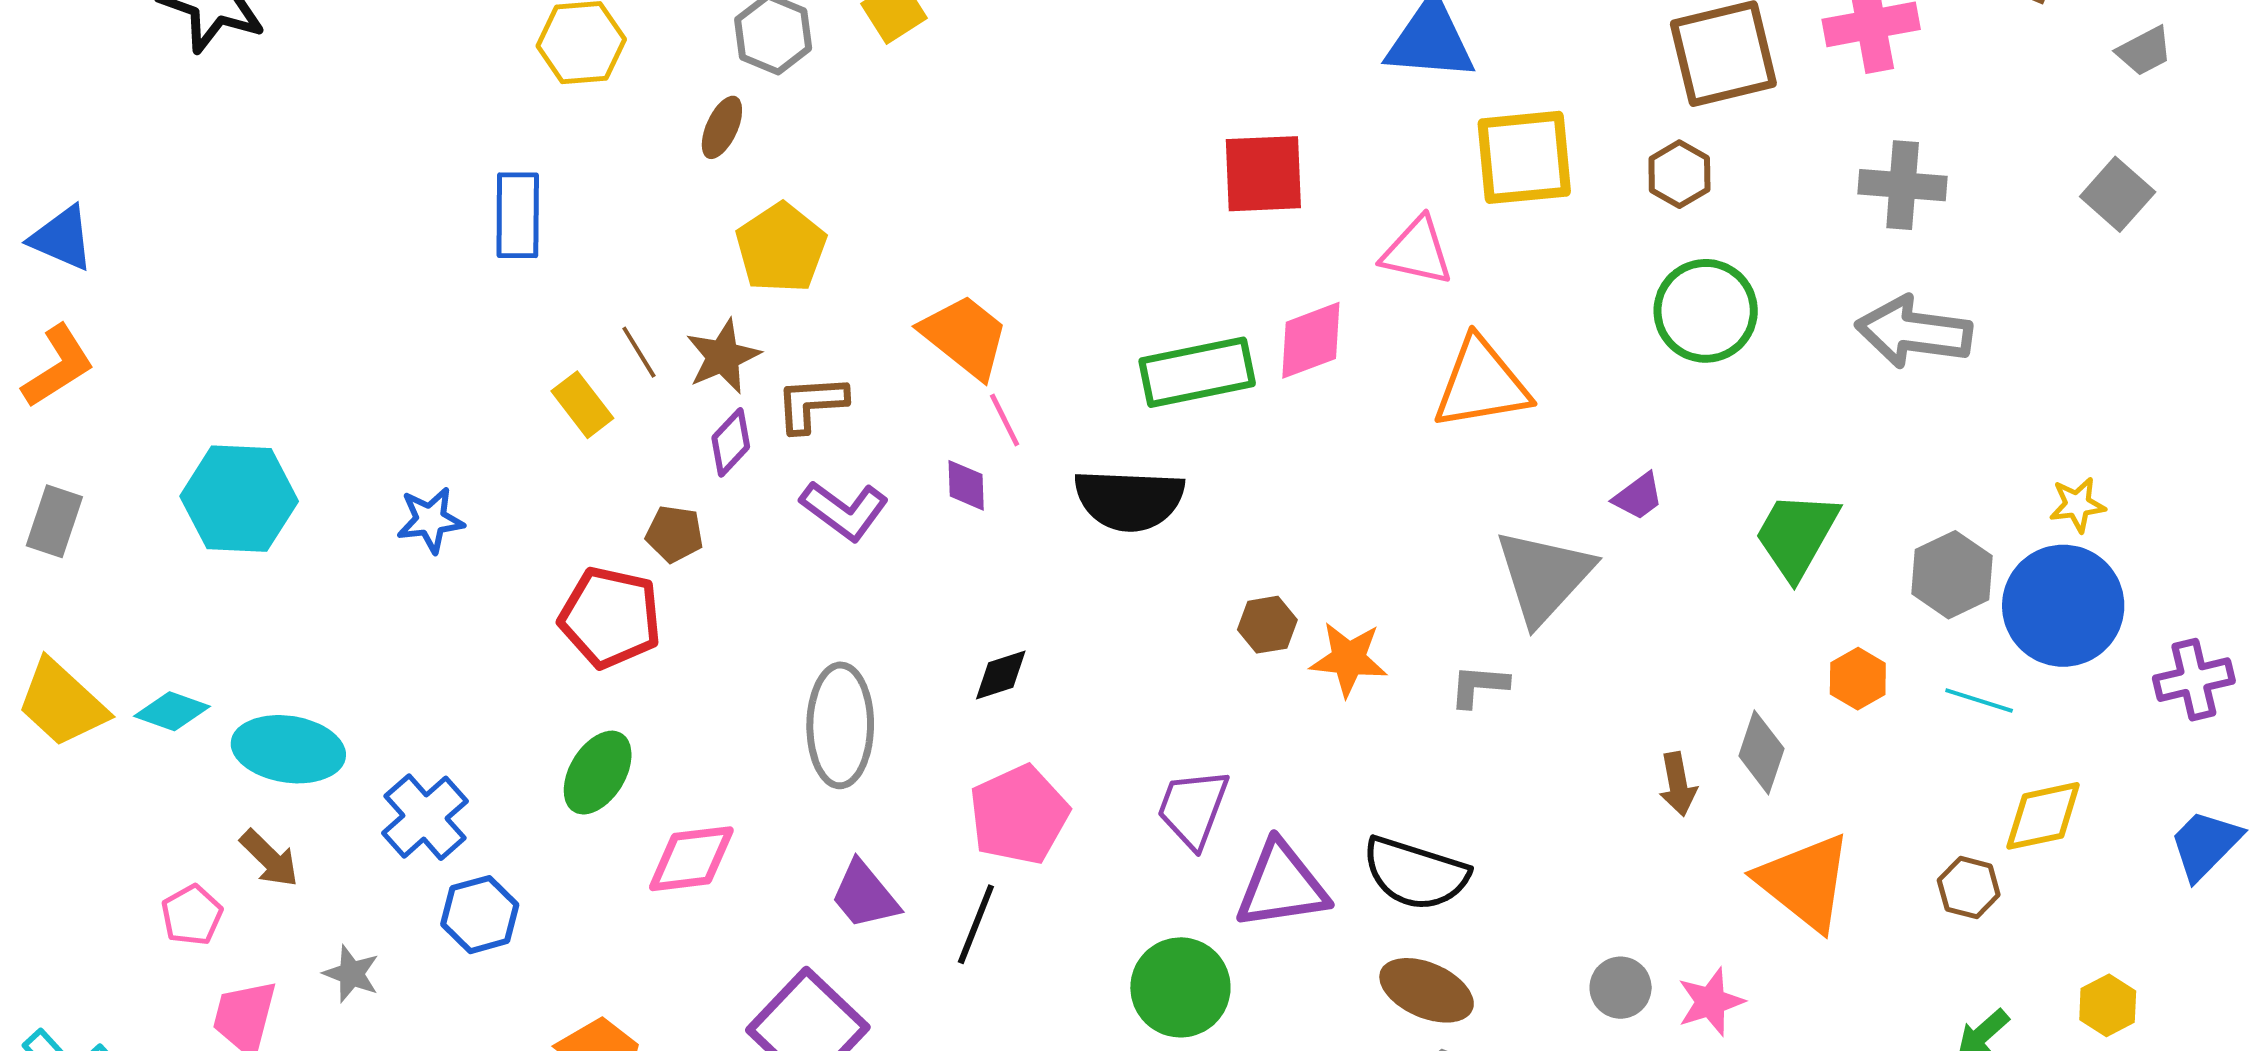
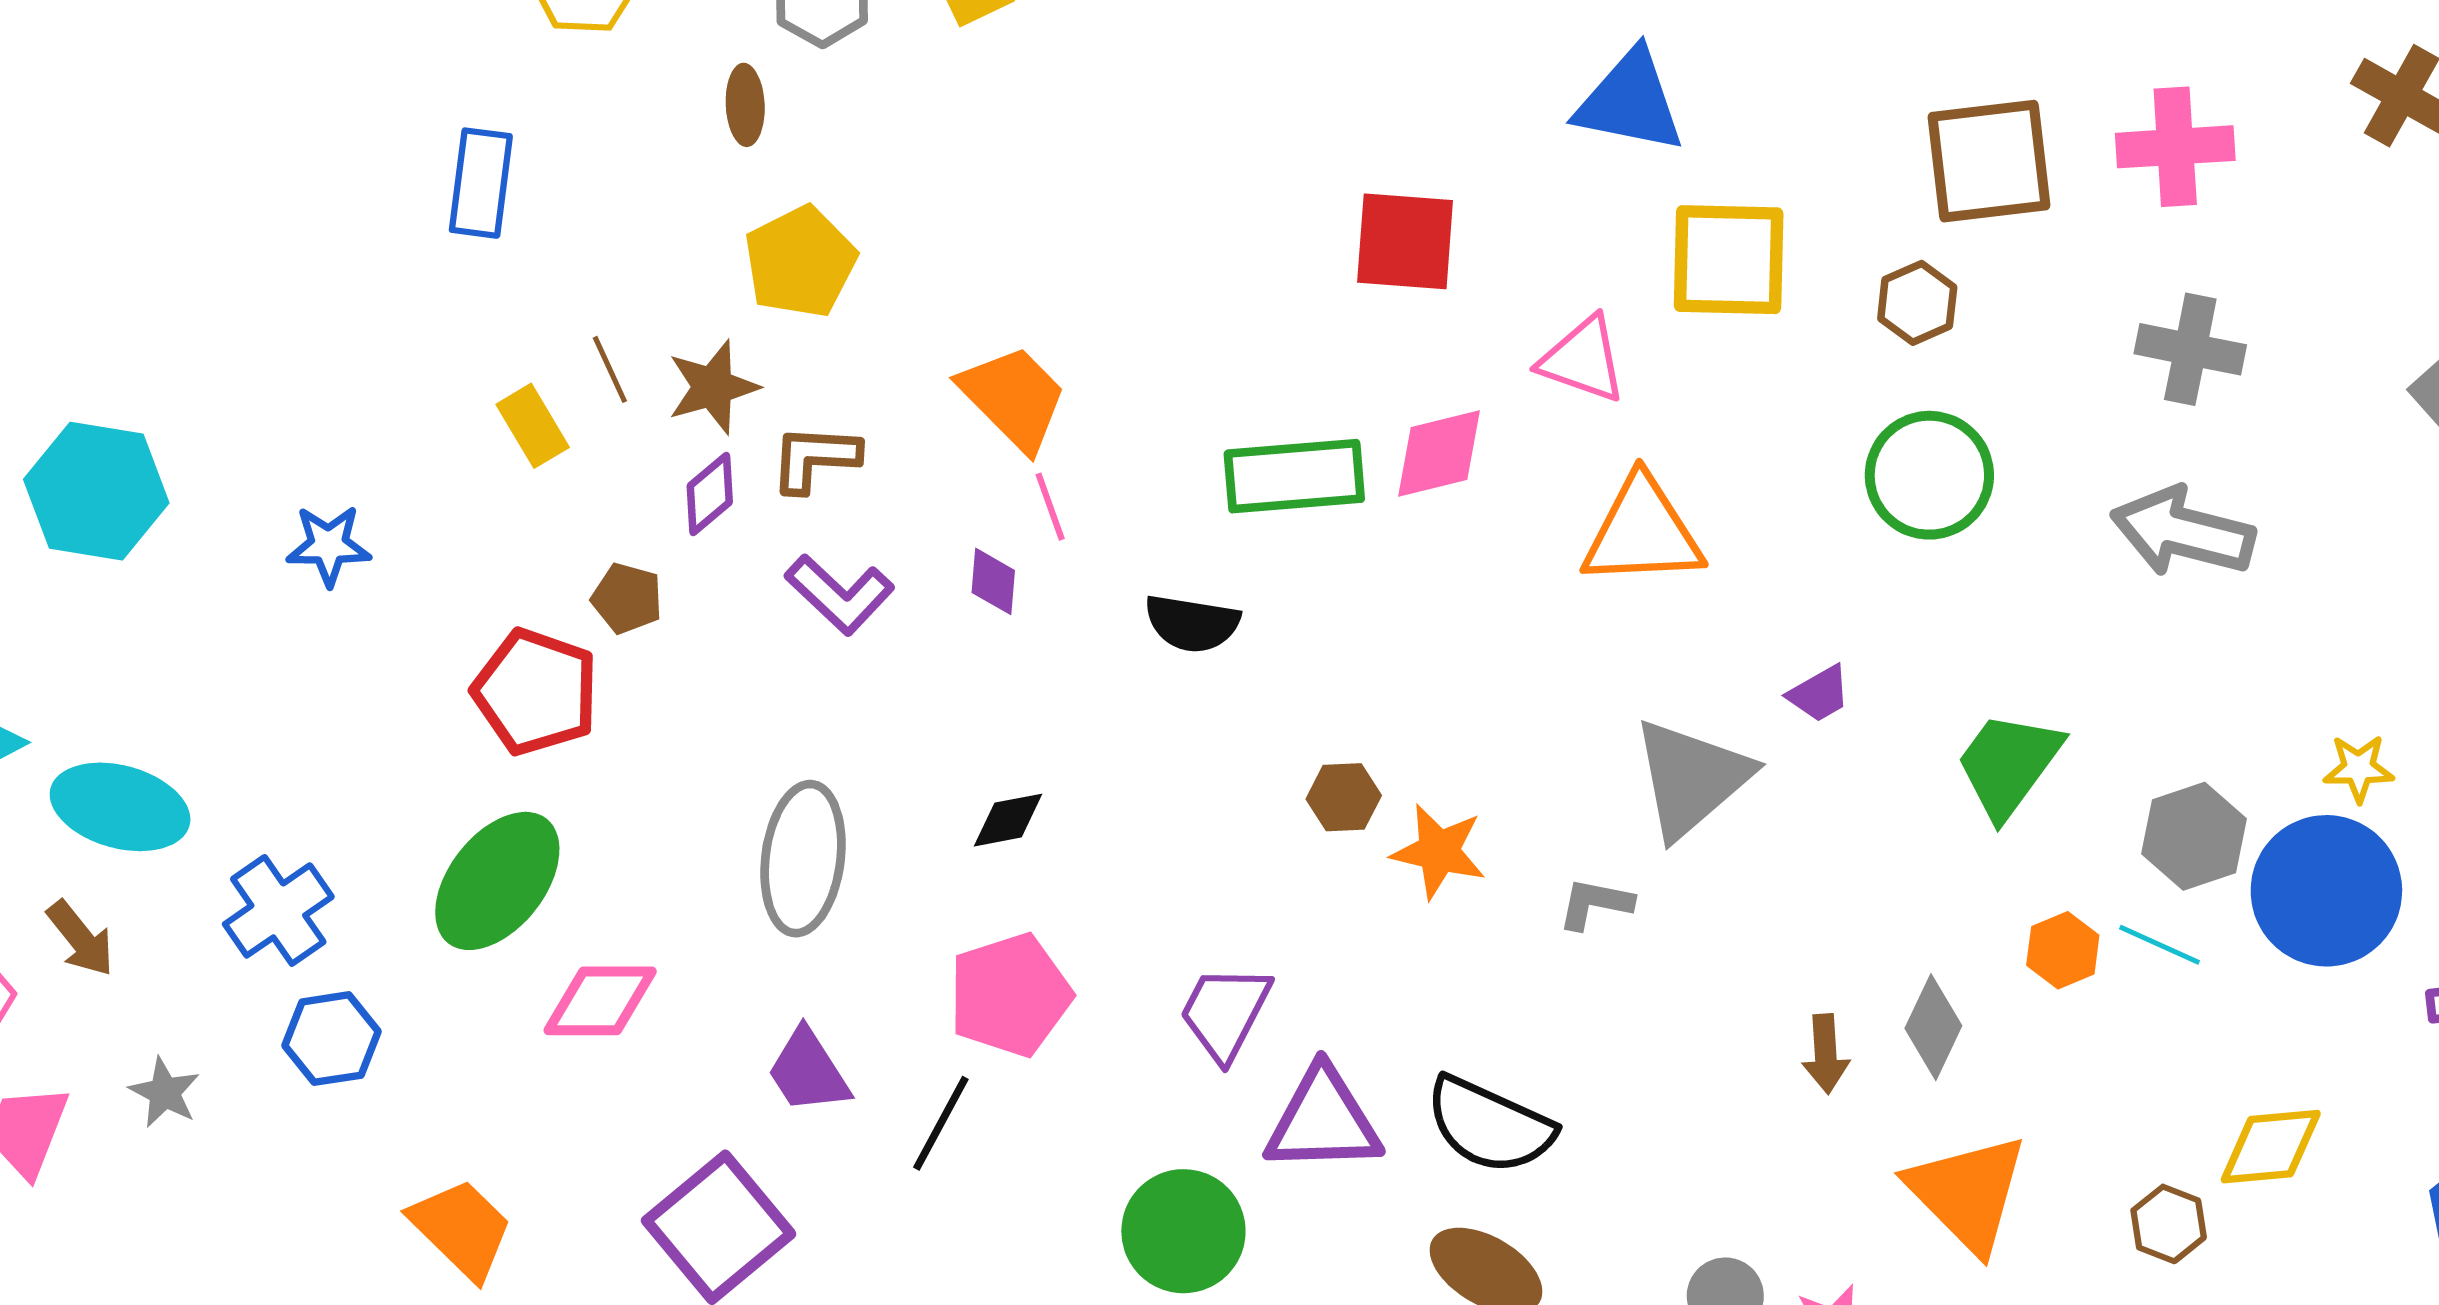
brown ellipse: (722, 127) -> (745, 105), turned -34
black semicircle: (1129, 500) -> (1192, 623), size x0.7
cyan line: (1979, 700) -> (2160, 945), moved
green ellipse: (598, 773) -> (497, 881), size x1.4

